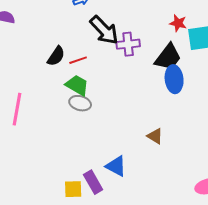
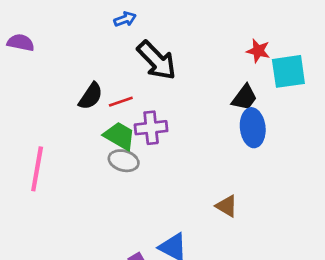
purple cross: (128, 44) -> (151, 128), moved
black trapezoid: (168, 57) -> (244, 98), size x0.7

